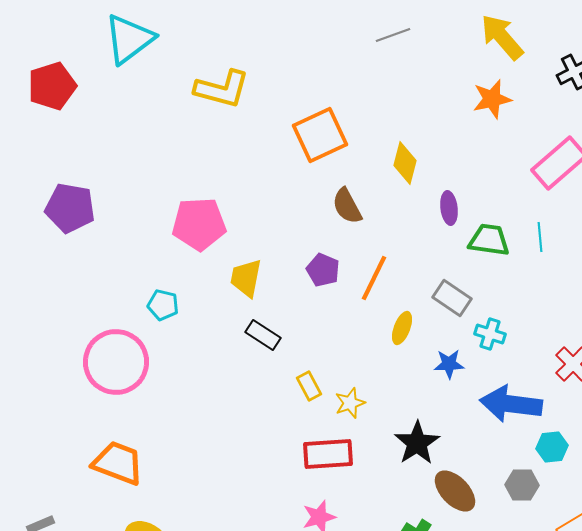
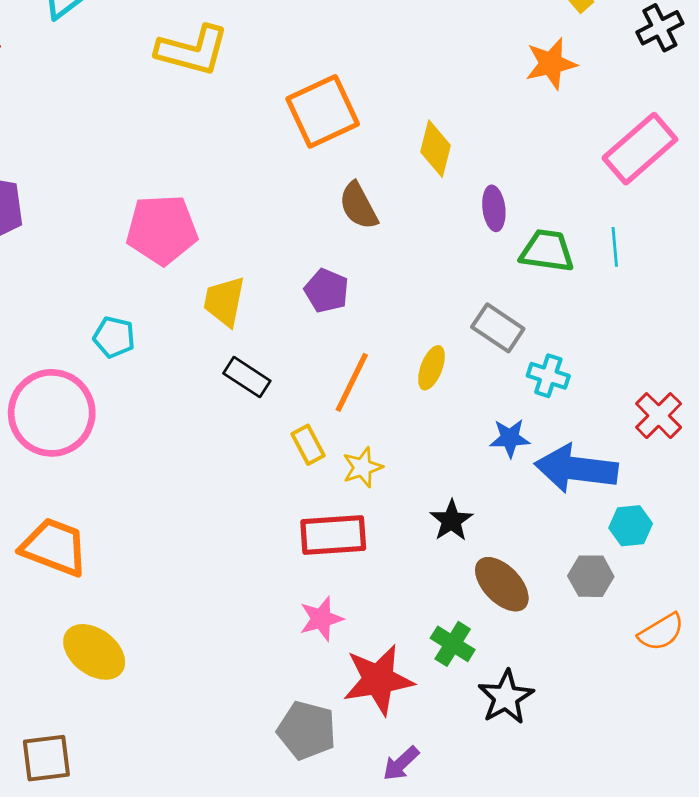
orange line: (374, 278) -> (352, 382), moved
blue star: (449, 364) -> (510, 438), moved
black star: (417, 443) -> (451, 520), size x0.7

